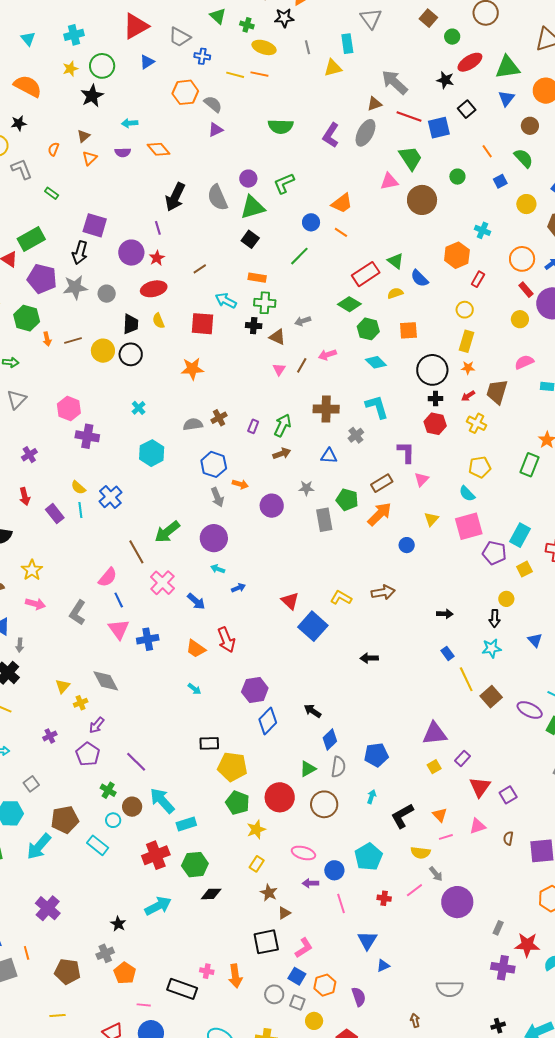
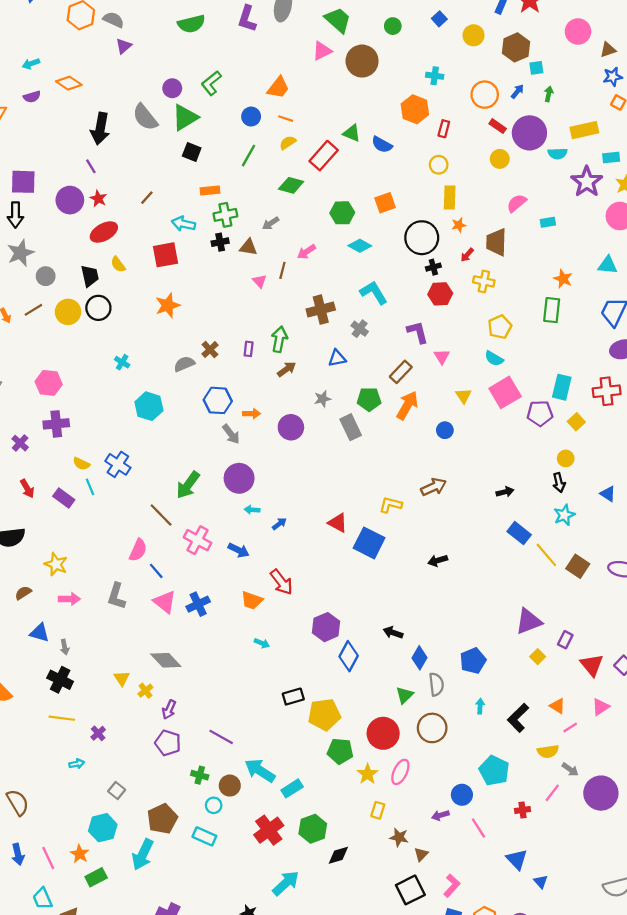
yellow semicircle: (395, 293) -> (288, 143), moved
gray circle: (107, 294) -> (46, 276), moved
green diamond: (349, 304) -> (291, 185), moved
purple cross: (87, 436) -> (56, 424), moved
blue rectangle: (447, 653) -> (519, 533), size x1.5
purple cross: (50, 736) -> (98, 733), moved
pink ellipse: (303, 853) -> (400, 772), moved, turned -65
blue triangle: (383, 966) -> (541, 882), turned -32

